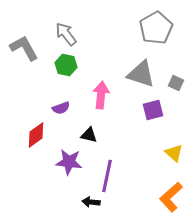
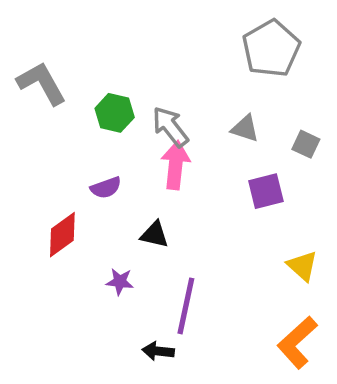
gray arrow: (66, 34) -> (170, 127), moved
gray triangle: (141, 74) -> (245, 129), size x0.6
purple star: (69, 162) -> (120, 282), size x0.6

